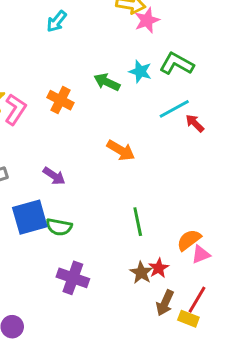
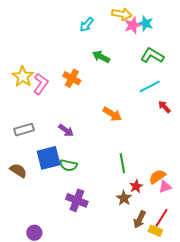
cyan arrow: (57, 21) -> (87, 25), moved
cyan star: (140, 71) -> (146, 23), moved
green arrow: (107, 82) -> (101, 57), moved
red arrow: (195, 123) -> (164, 107), moved
red star: (159, 268) -> (136, 186), moved

